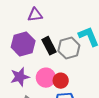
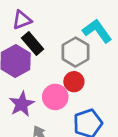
black rectangle: (49, 46) -> (33, 43), moved
red circle: (61, 81) -> (74, 82), moved

